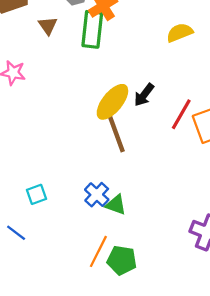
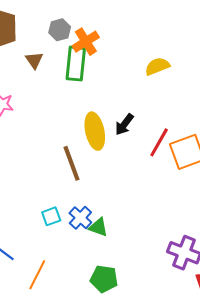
yellow ellipse: (112, 102) -> (95, 131), turned -51
brown line: (116, 134) -> (72, 163), moved
cyan square: (36, 194) -> (51, 216), moved
orange line: (98, 251) -> (37, 275), moved

